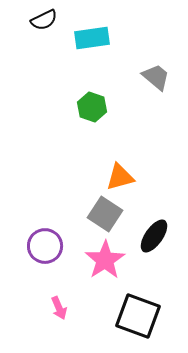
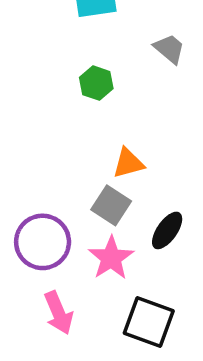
purple circle: (45, 246) -> (43, 242), size x1.4
pink arrow: (59, 308) -> (59, 313), size x1.6

